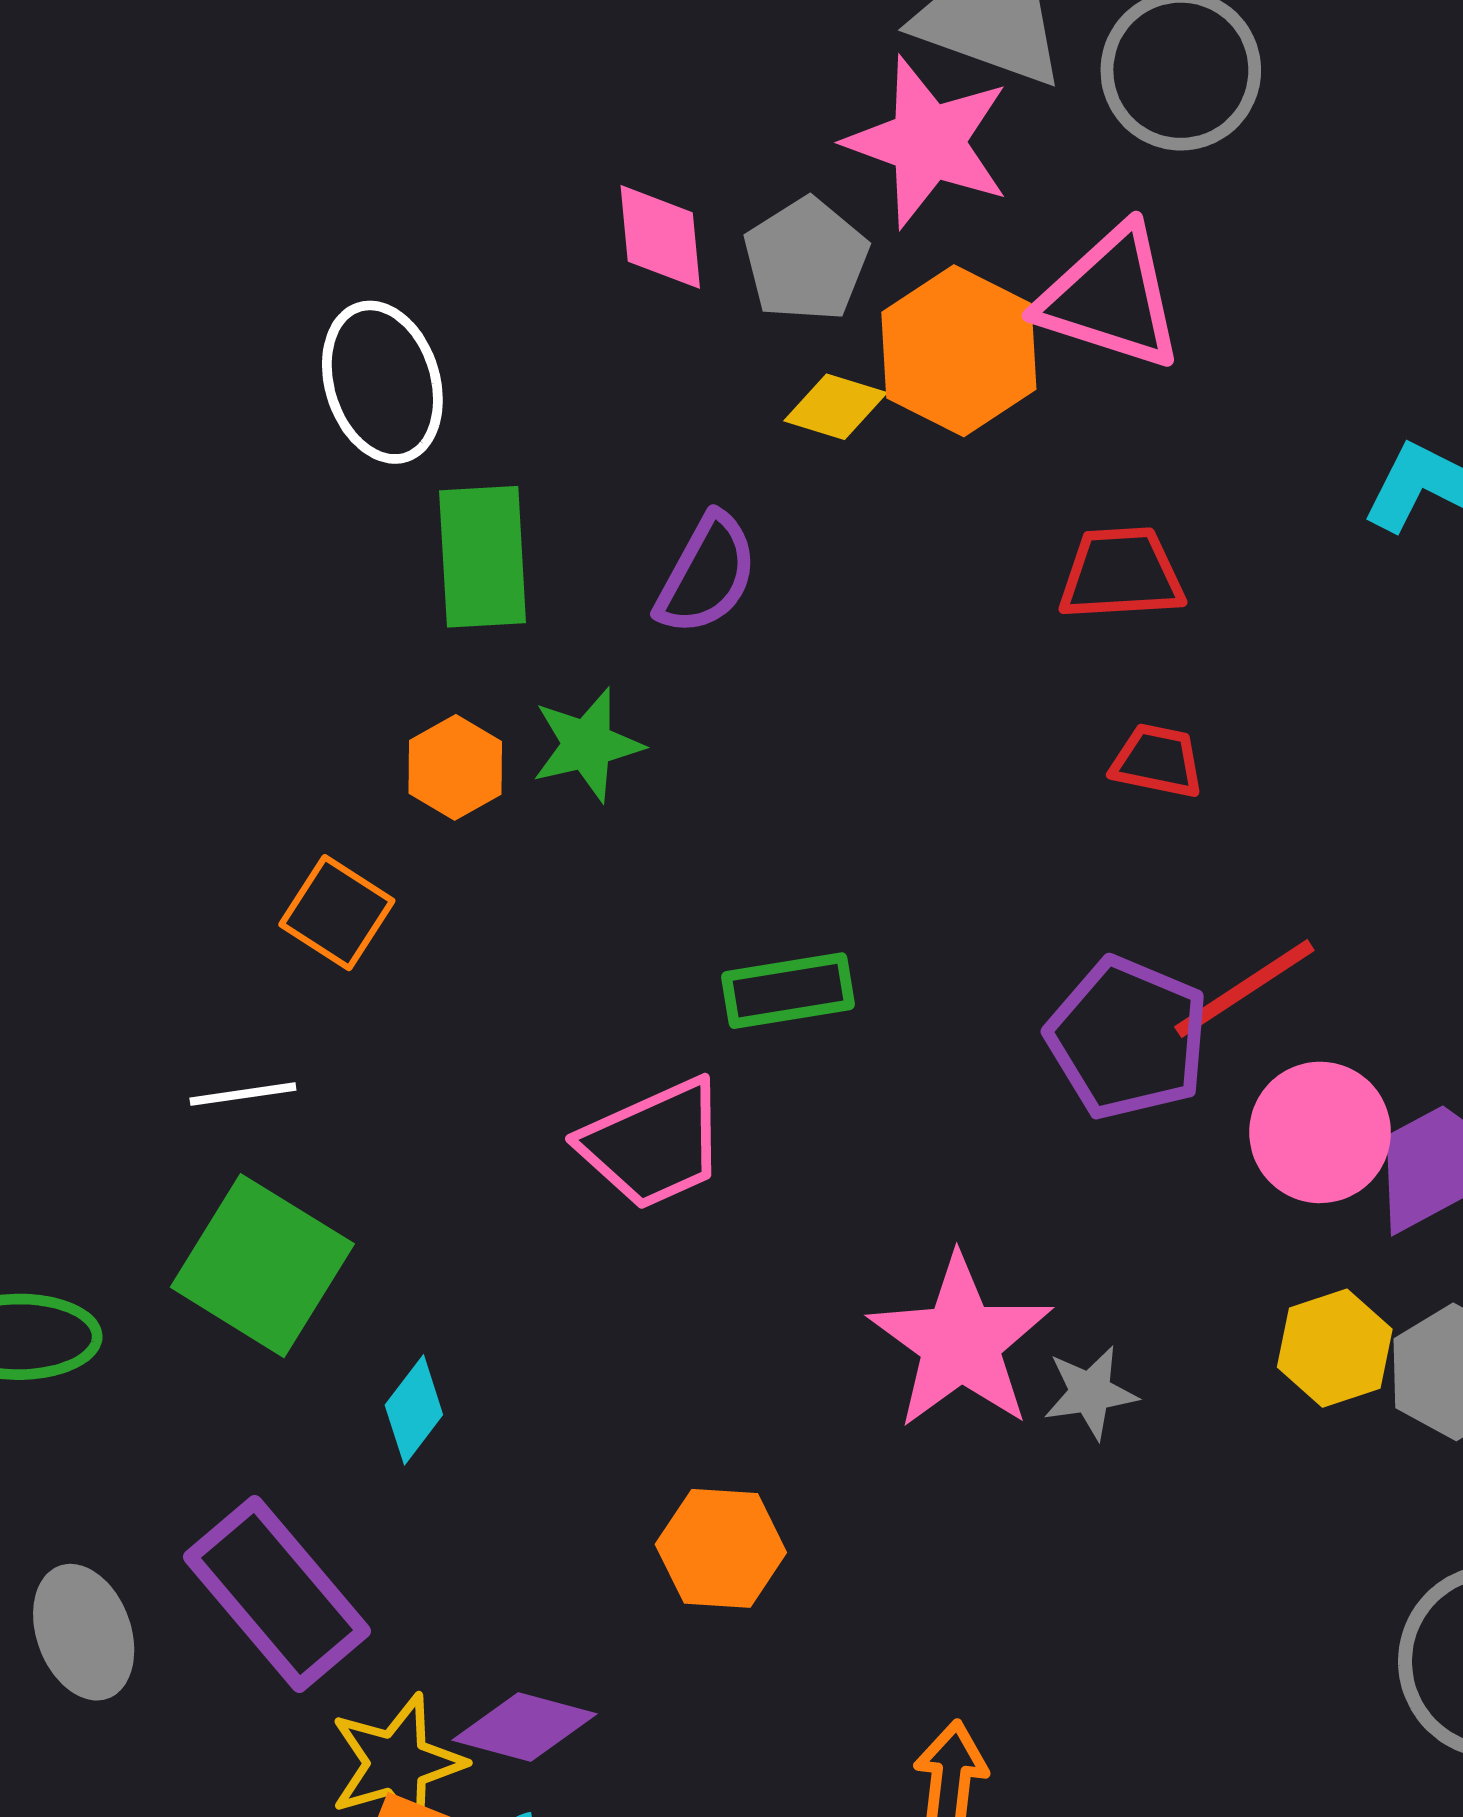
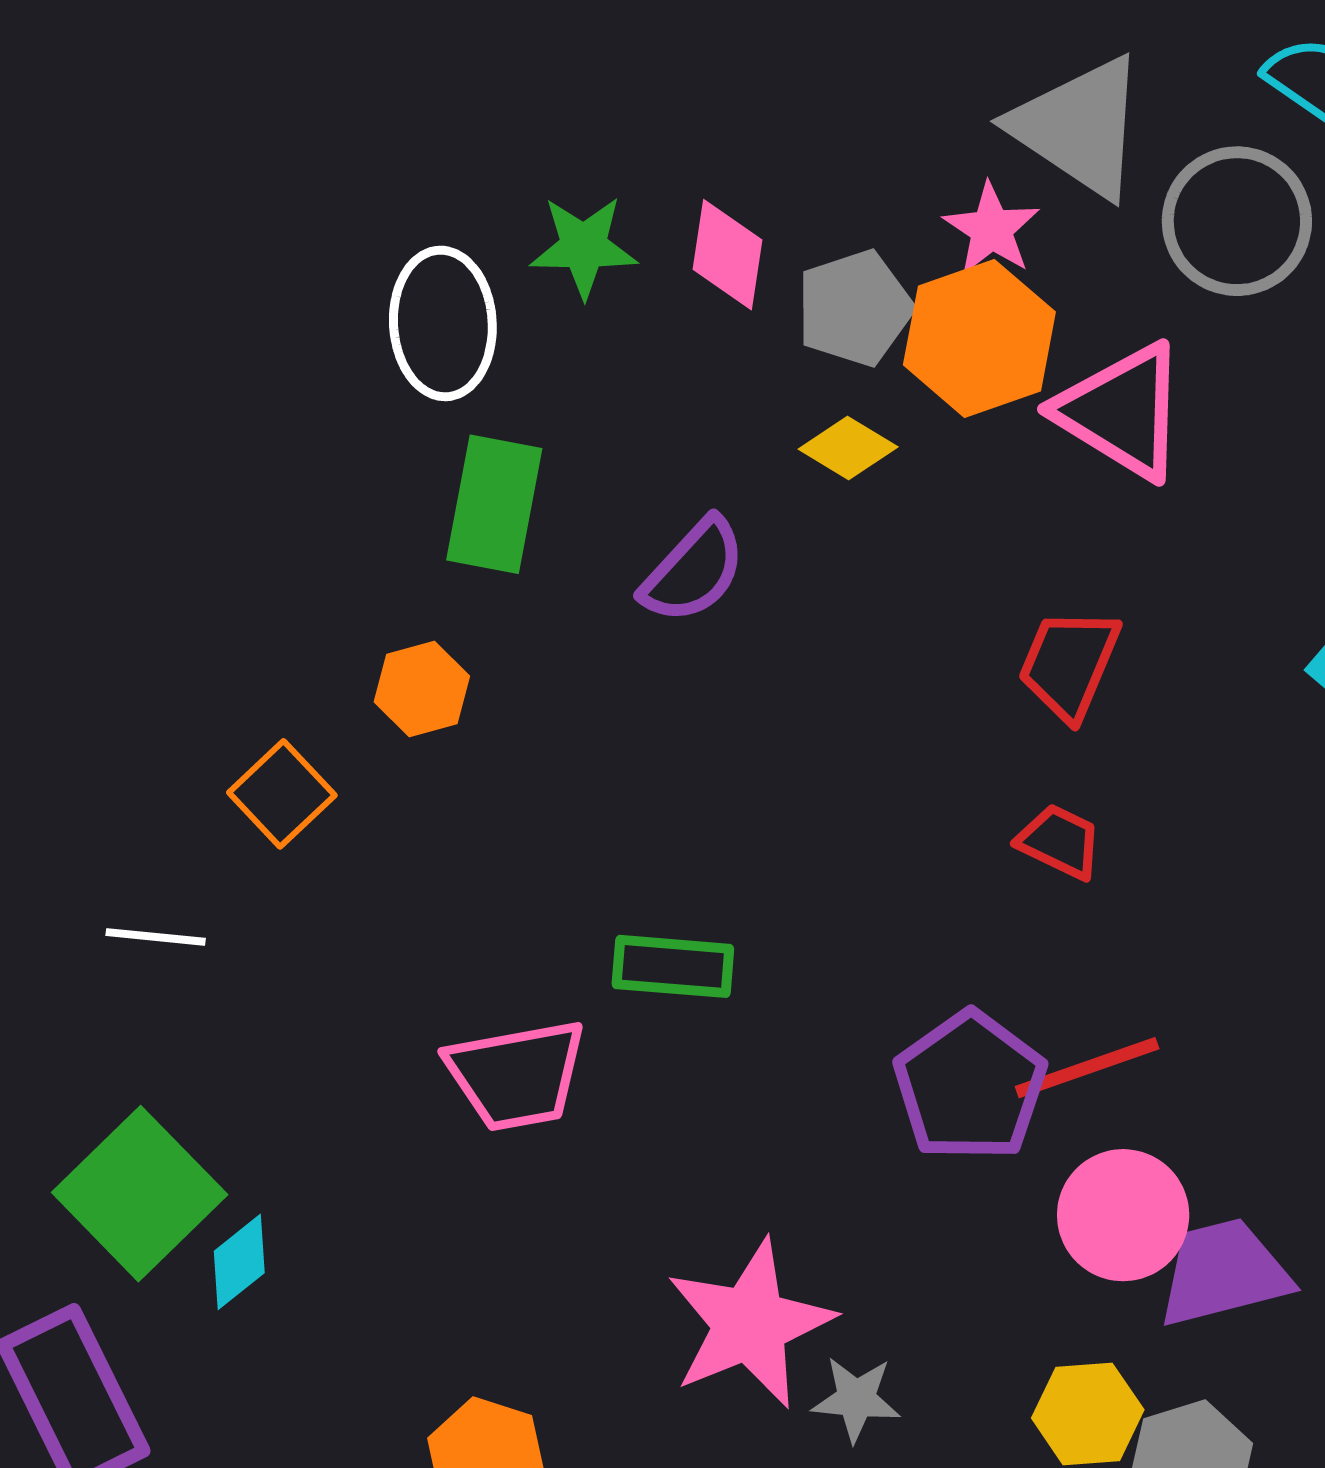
pink star: (928, 142) -> (991, 229), size x0.6
orange hexagon: (959, 351) -> (979, 338), moved
red trapezoid: (1121, 574) -> (1069, 664), turned -78
green star: (587, 745) -> (584, 247), moved
green square: (262, 1266) -> (140, 1194), moved

